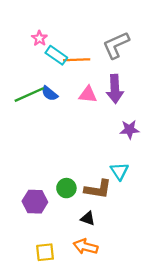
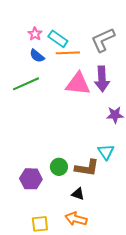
cyan rectangle: (56, 55) -> (58, 39), moved
blue semicircle: (50, 93) -> (37, 56), moved
pink triangle: (88, 95) -> (78, 84), size x1.5

